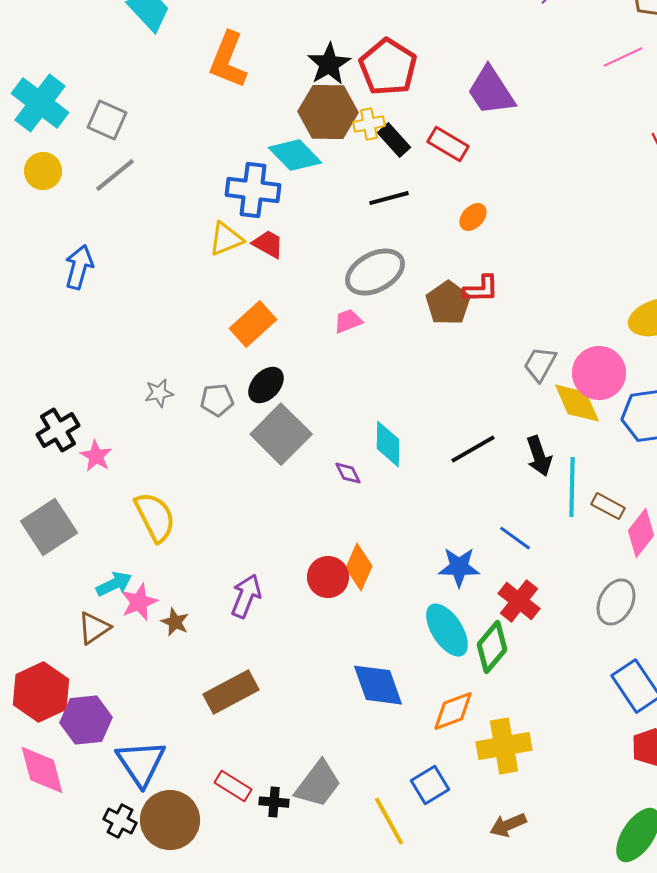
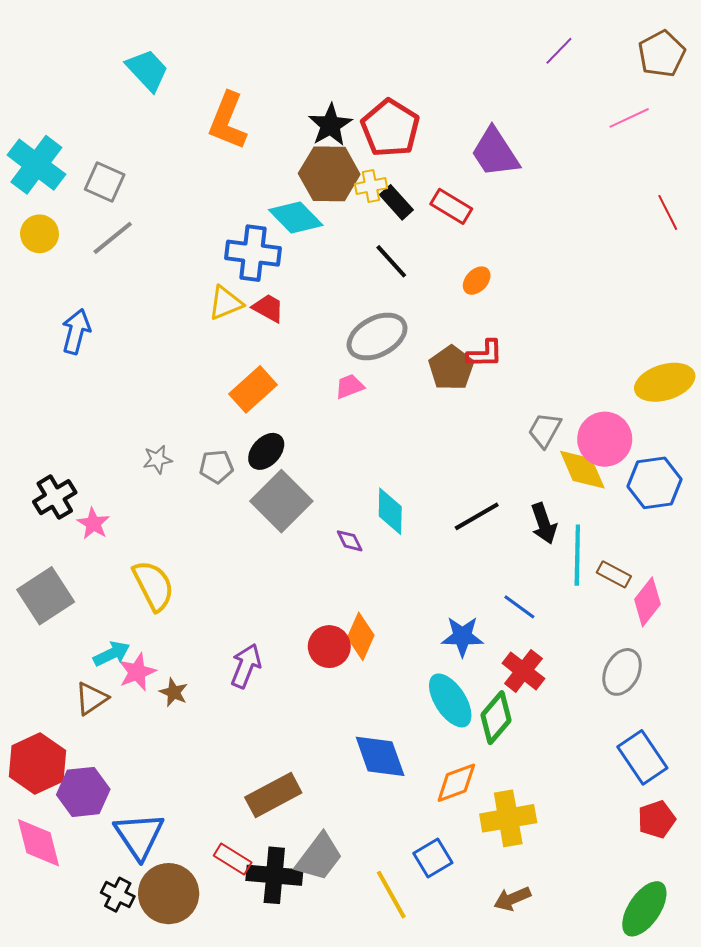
black line: (389, 198) -> (391, 261), turned 63
brown rectangle: (231, 692) -> (273, 795), moved
black cross: (274, 802) -> (274, 875), size x1.8

